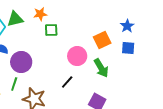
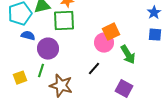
green square: (51, 30) -> (64, 21), moved, size x1.6
orange square: (102, 40) -> (111, 32), moved

